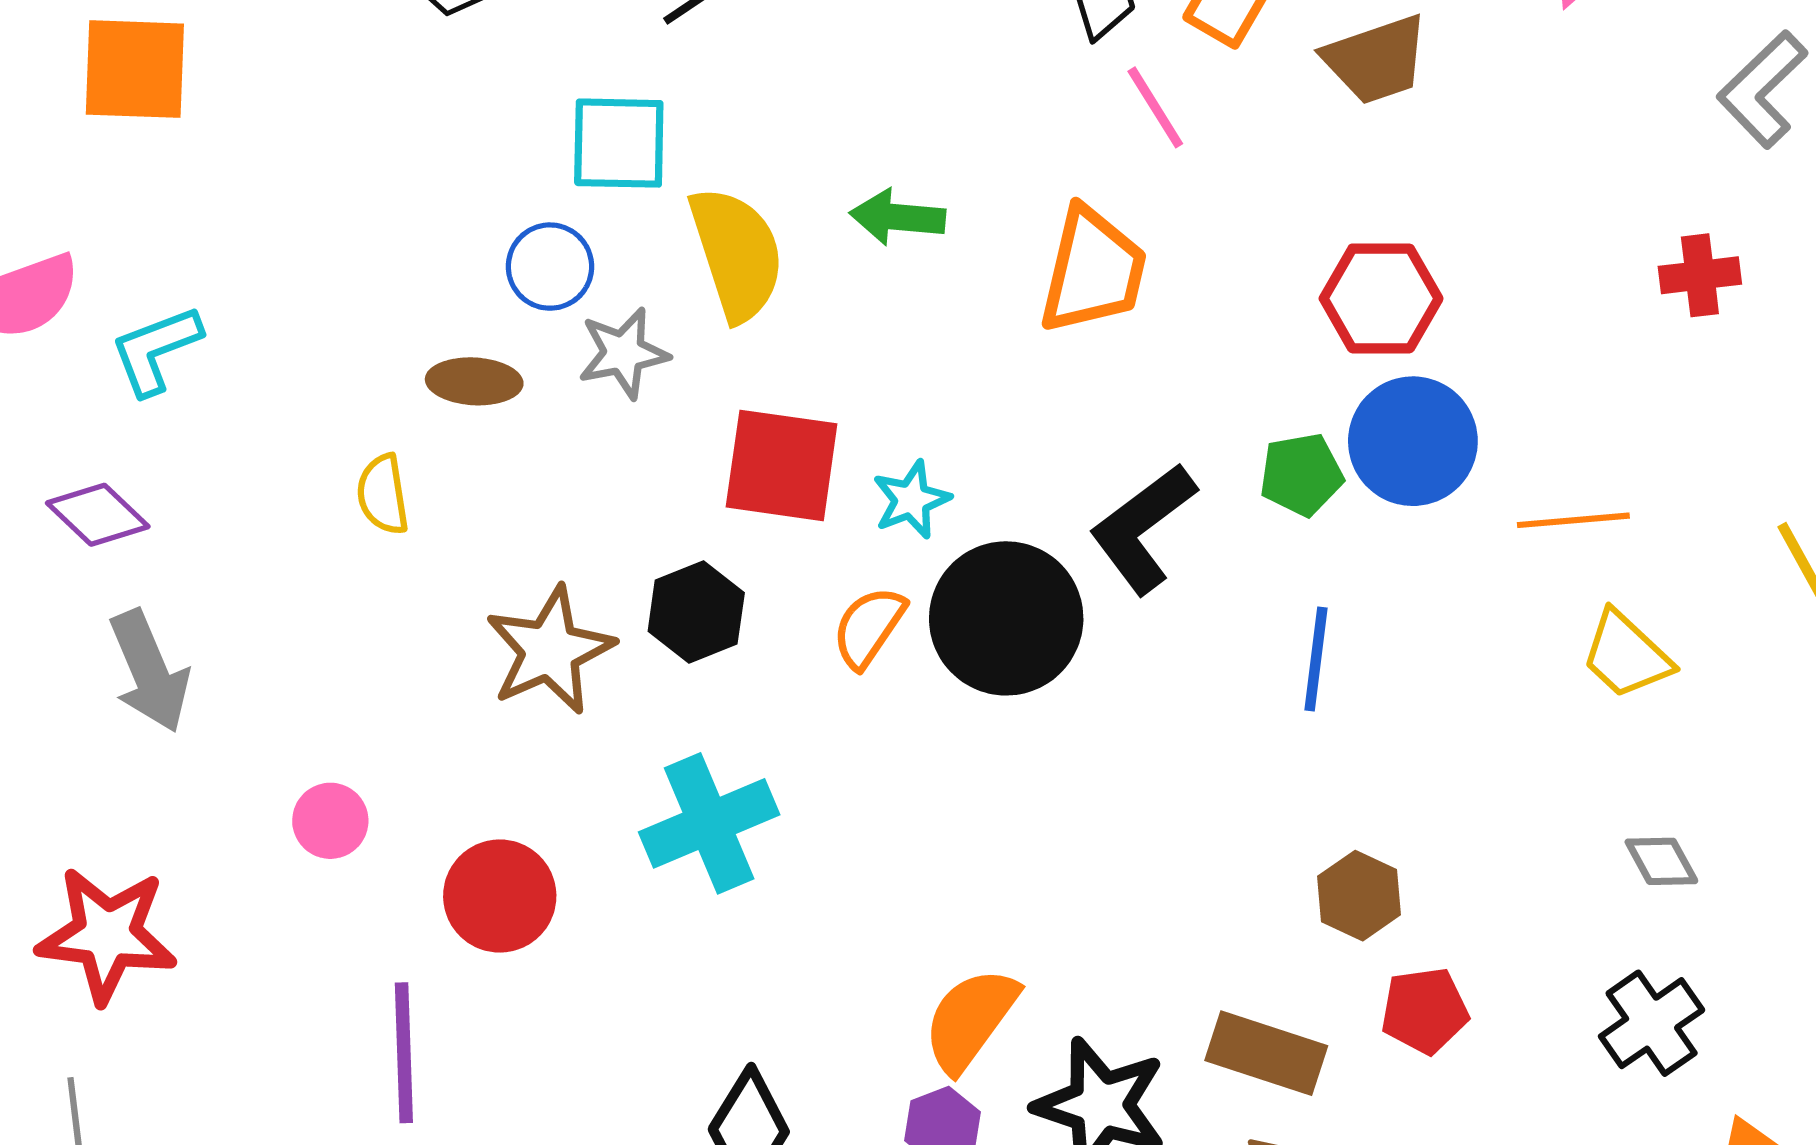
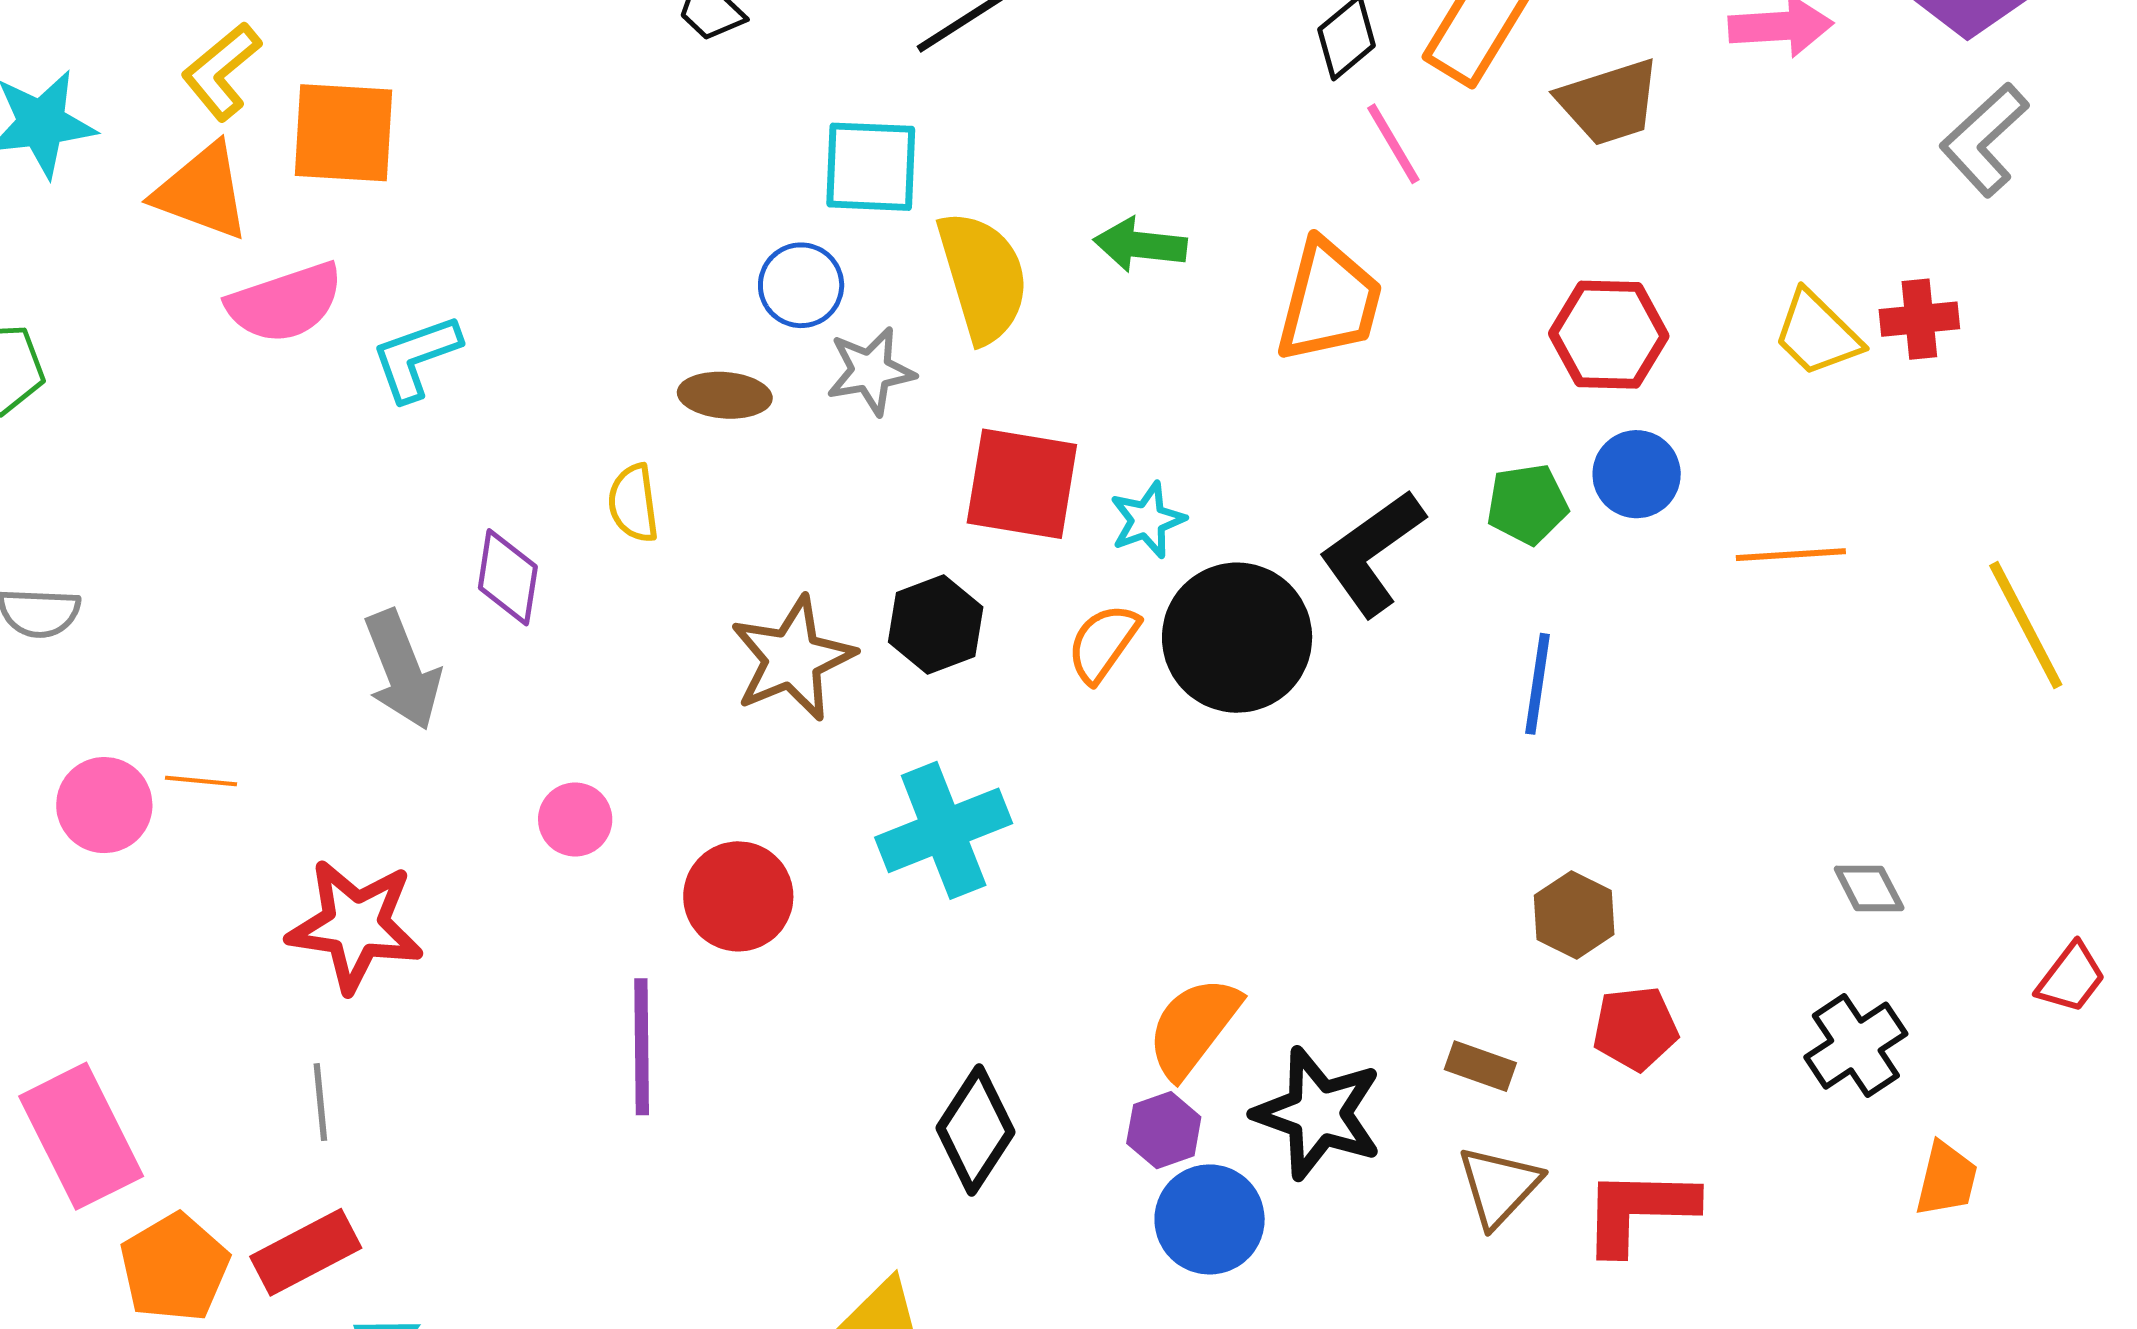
orange square: (135, 69) -> (344, 133), moved
blue circle: (1413, 441) -> (1637, 474), size x0.7
purple diamond: (98, 515) -> (508, 577), moved, turned 54
yellow trapezoid: (1626, 655) -> (1817, 334), moved
brown rectangle: (1266, 1053) -> (1480, 1066), size x0.6

